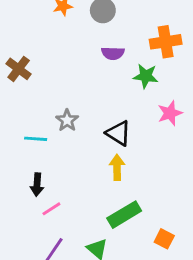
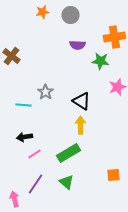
black arrow: (37, 185) -> (25, 137), turned 77
green rectangle: (124, 215) -> (69, 153), moved
orange square: (164, 239) -> (114, 175), turned -32

